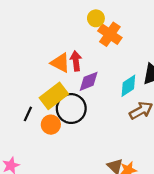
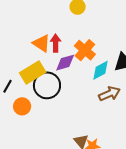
orange cross: (110, 34) -> (85, 50), moved
orange circle: (51, 125) -> (22, 106), moved

